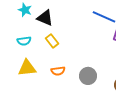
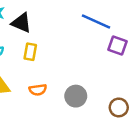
yellow rectangle: (52, 41) -> (30, 52), turned 48

